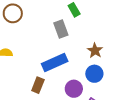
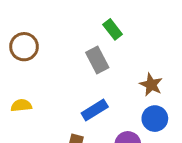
blue rectangle: (55, 62) -> (95, 110), size x0.7

